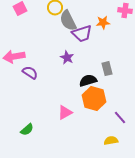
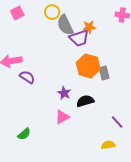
orange star: (103, 23) -> (89, 27), moved
purple star: (67, 58) -> (64, 93), moved
black semicircle: (88, 81) -> (85, 101), moved
orange hexagon: (94, 99) -> (88, 66), moved

